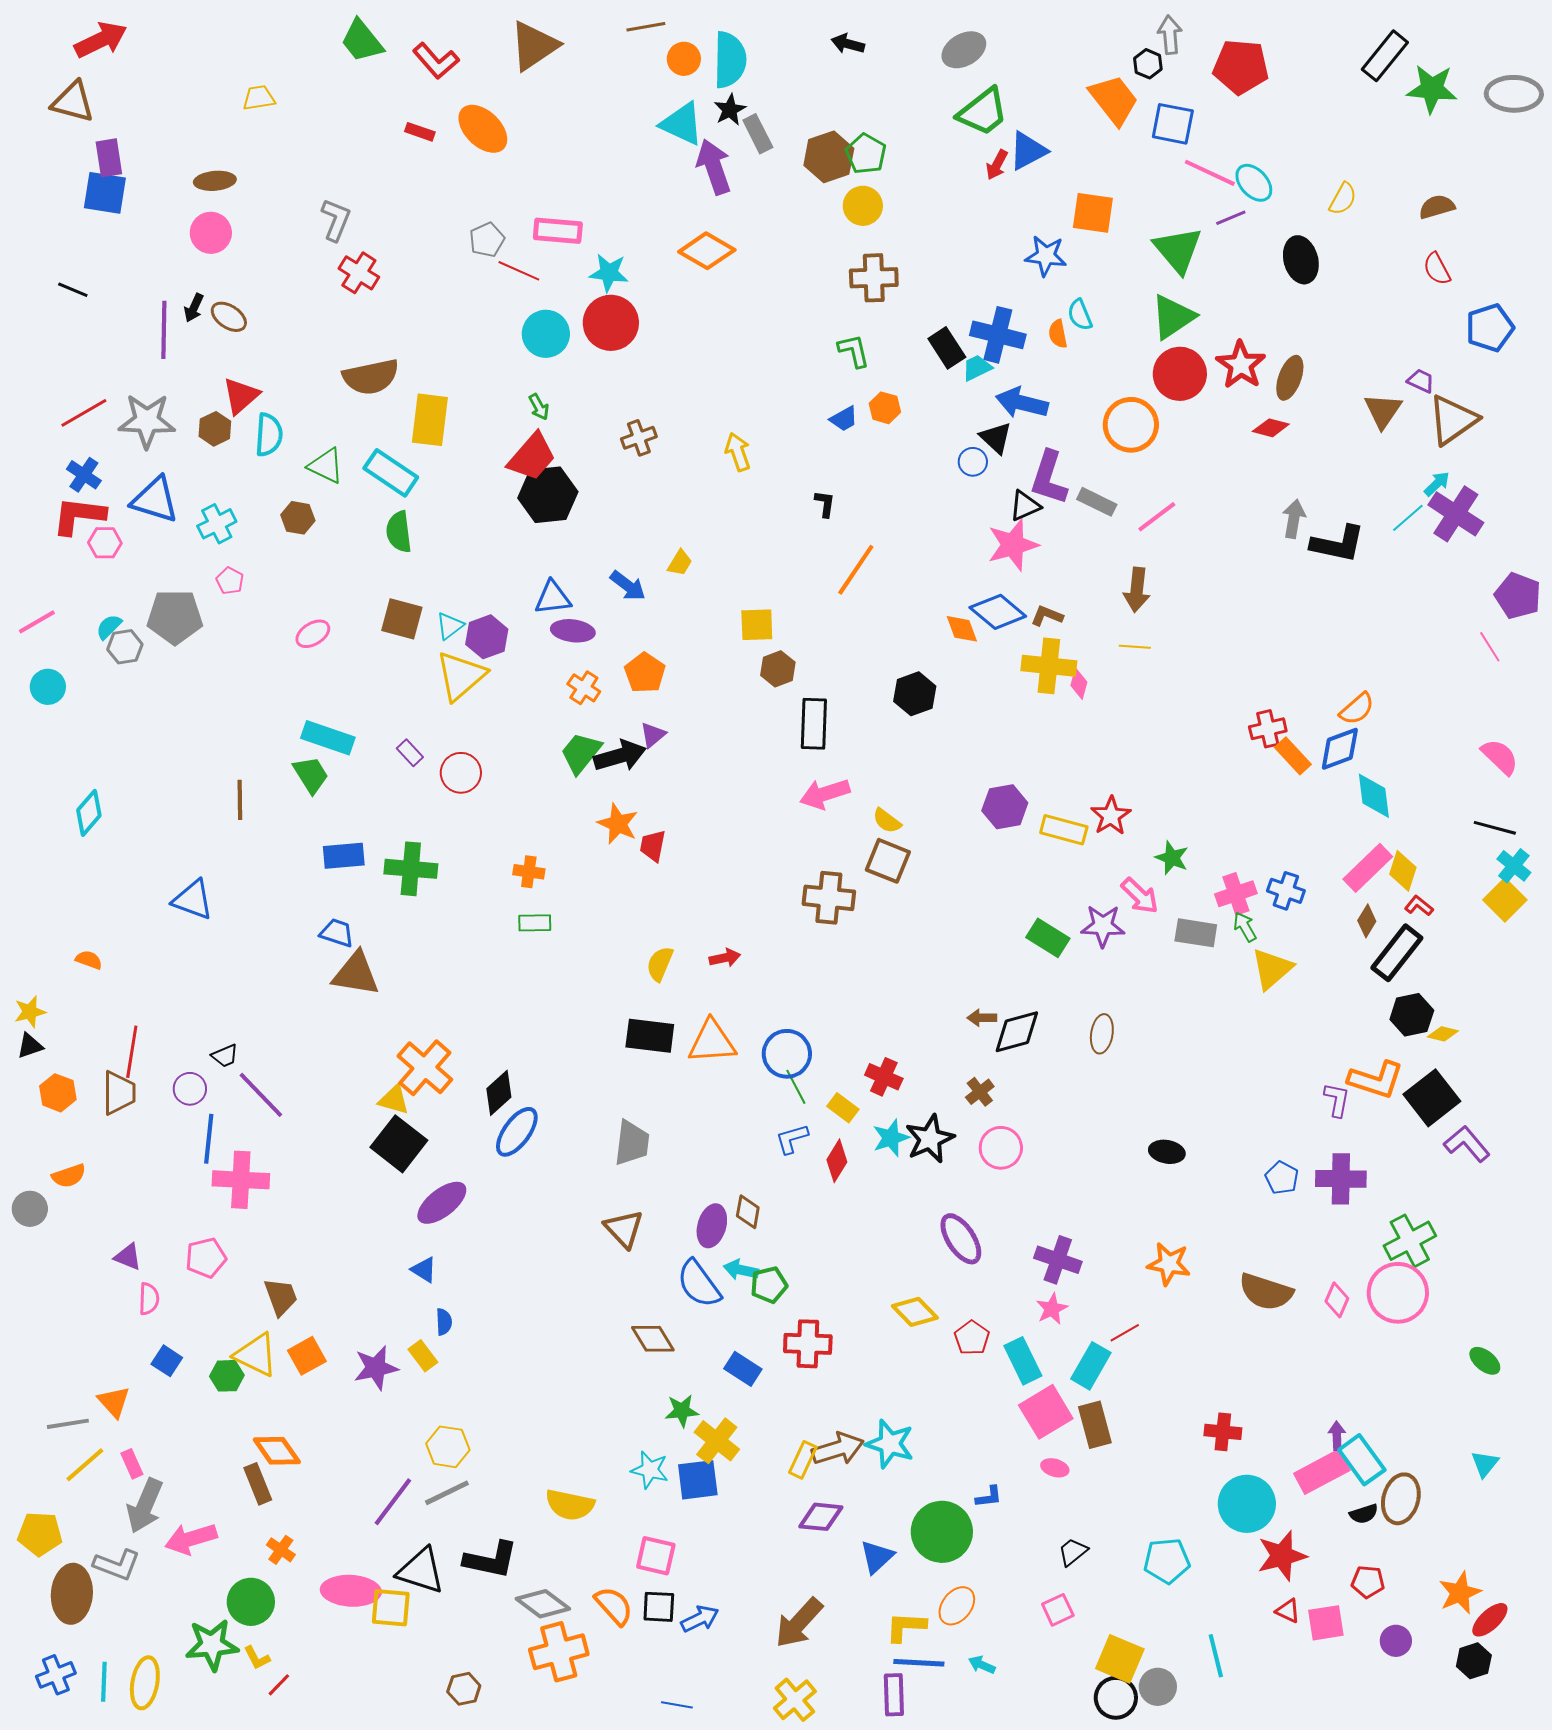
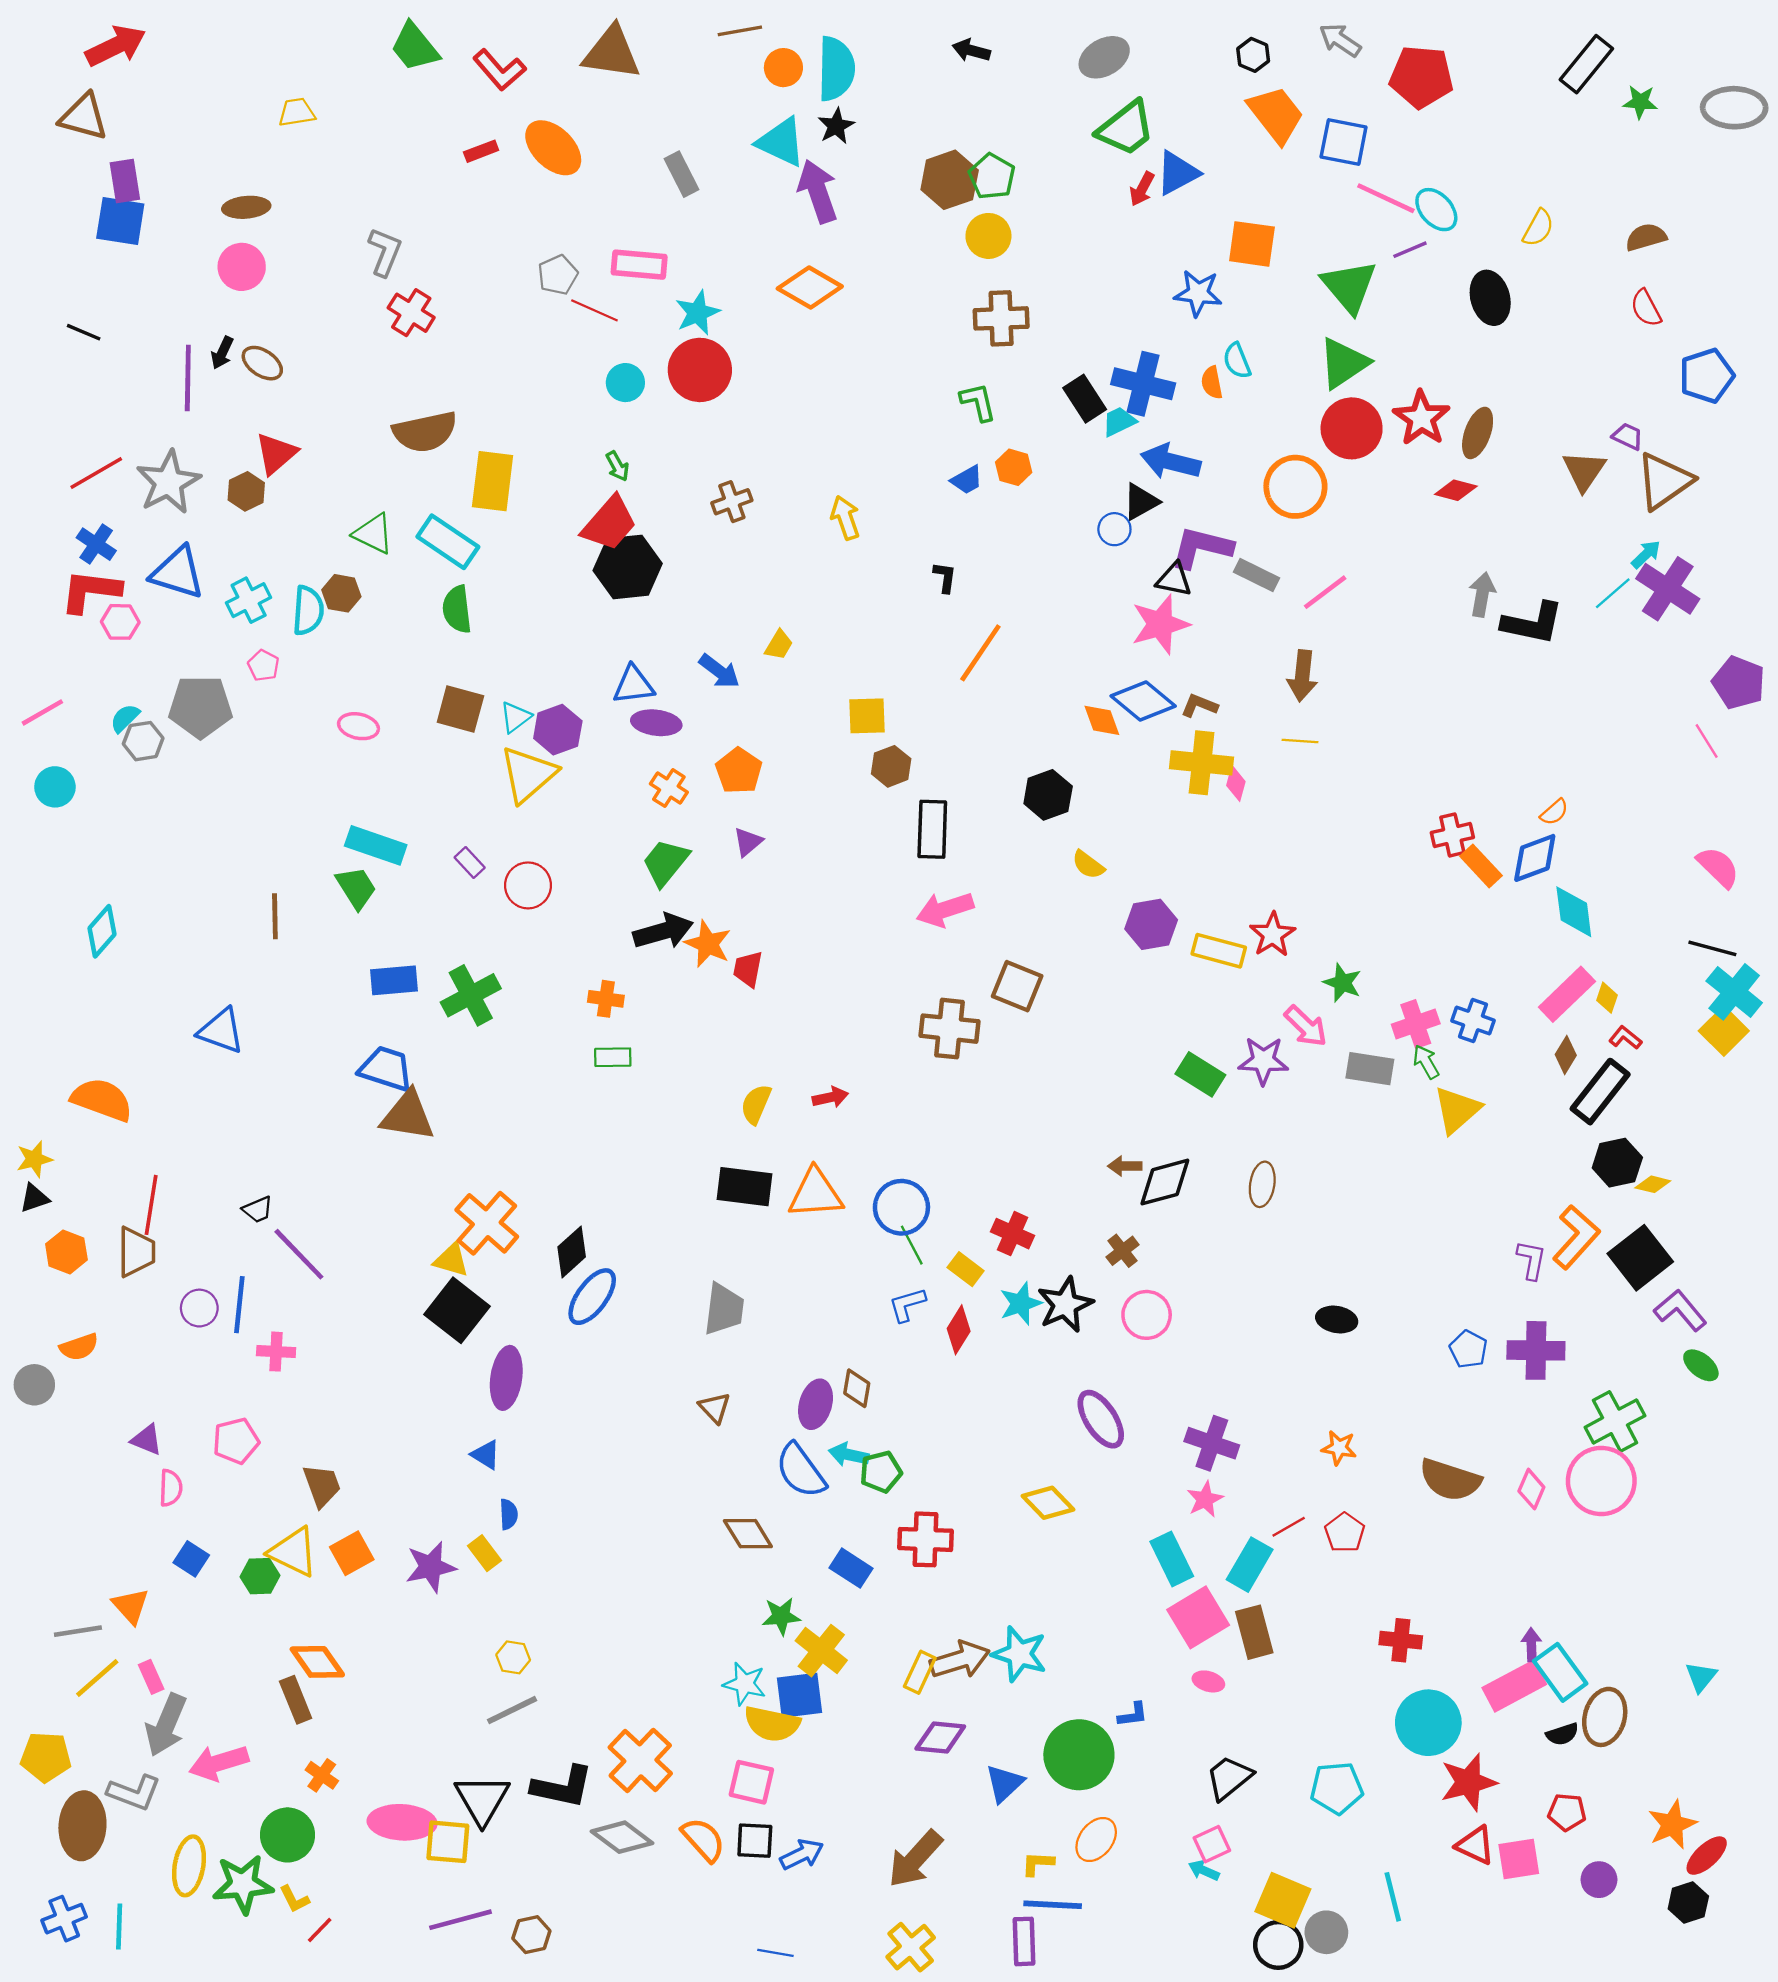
gray arrow: (1170, 35) -> (1340, 40), turned -51
brown triangle: (534, 46) -> (612, 53), turned 42
black hexagon: (1148, 64) -> (1253, 55), moved
green star: (1432, 89) -> (1640, 102), size x0.6
red rectangle: (420, 132) -> (481, 151), turned -40
gray rectangle: (758, 134) -> (682, 174), moved
cyan star: (609, 273) -> (698, 313), turned -30
cyan circle: (546, 334) -> (625, 383), size x0.7
gray star: (147, 421) -> (168, 482), turned -30
cyan semicircle: (269, 435) -> (308, 610), moved
black triangle: (996, 438) -> (1141, 502), turned 48
purple L-shape: (1049, 478) -> (1202, 548), turned 86
black triangle: (1025, 506) -> (1174, 580), turned 36
pink ellipse: (313, 634) -> (359, 726), turned 44
orange semicircle: (1357, 709) -> (1554, 812), size x0.7
black arrow: (620, 756) -> (663, 931), moved
yellow semicircle: (887, 821) -> (1088, 865), moved
cyan cross: (1514, 866) -> (1734, 992), size x1.4
green cross: (411, 869) -> (471, 995), turned -33
yellow diamond: (1403, 871) -> (1607, 998), size x0.7
blue trapezoid: (337, 933) -> (386, 1069), size x1.4
orange semicircle: (89, 960) -> (102, 1100), size x2.0
orange L-shape: (1376, 1080) -> (1576, 1237), turned -66
purple circle: (190, 1089) -> (199, 1308), moved
pink cross: (241, 1180) -> (276, 1352), size x0.6
purple ellipse: (442, 1203) -> (506, 1378), turned -44
brown triangle: (624, 1229) -> (715, 1408), size x0.7
orange star: (1169, 1264) -> (1339, 1448), size x0.7
red pentagon: (972, 1338) -> (1345, 1533), moved
green ellipse: (1485, 1361) -> (1701, 1365), moved
yellow hexagon: (448, 1447) -> (513, 1657), size x0.7
purple line: (393, 1502) -> (460, 1920), moved, turned 38
yellow semicircle: (570, 1505) -> (772, 1724), moved
black trapezoid: (1073, 1552) -> (1229, 1778), size x1.4
black triangle: (421, 1571) -> (482, 1799), turned 42
red triangle: (1288, 1611) -> (1475, 1845), size x1.4
yellow L-shape: (906, 1627) -> (1038, 1864), size x0.7
orange cross: (559, 1652) -> (640, 1760), moved, turned -32
cyan arrow: (982, 1665) -> (1204, 1870), moved
yellow ellipse: (145, 1683) -> (189, 1866), moved

